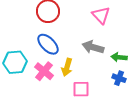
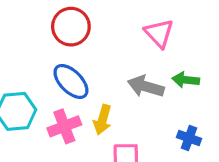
green arrow: (119, 57) -> (186, 80), moved
pink cross: (44, 71) -> (64, 126), turned 30

